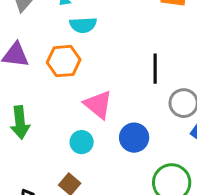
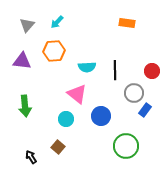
cyan semicircle: (83, 25) -> (87, 67), moved
orange hexagon: (64, 61) -> (54, 51), moved

